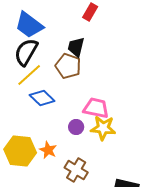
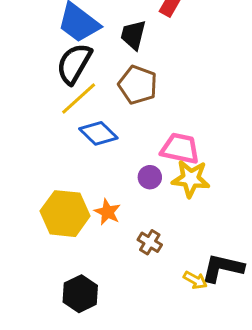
black trapezoid: (76, 47) -> (133, 35), moved
brown cross: (76, 170) -> (150, 242), size x0.7

